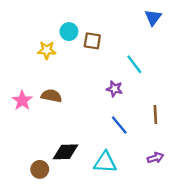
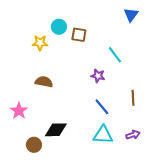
pink star: (22, 100) -> (19, 111), moved
cyan triangle: (105, 162) -> (103, 135), moved

